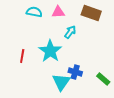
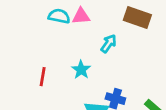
pink triangle: (58, 12) -> (81, 16), moved
cyan star: (50, 51) -> (81, 70), size x0.6

